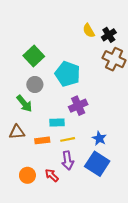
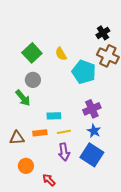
yellow semicircle: (89, 31) -> (61, 54), moved
cyan pentagon: (68, 74) -> (84, 72), moved
purple cross: (78, 106) -> (92, 109), moved
brown triangle: (17, 132) -> (17, 138), moved
red arrow: (52, 175) -> (49, 180), moved

